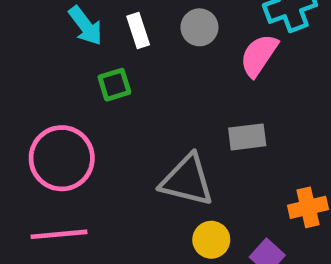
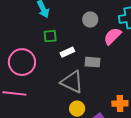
white rectangle: (138, 30) -> (67, 52), moved, turned 72
gray rectangle: (247, 137) -> (92, 62), moved

